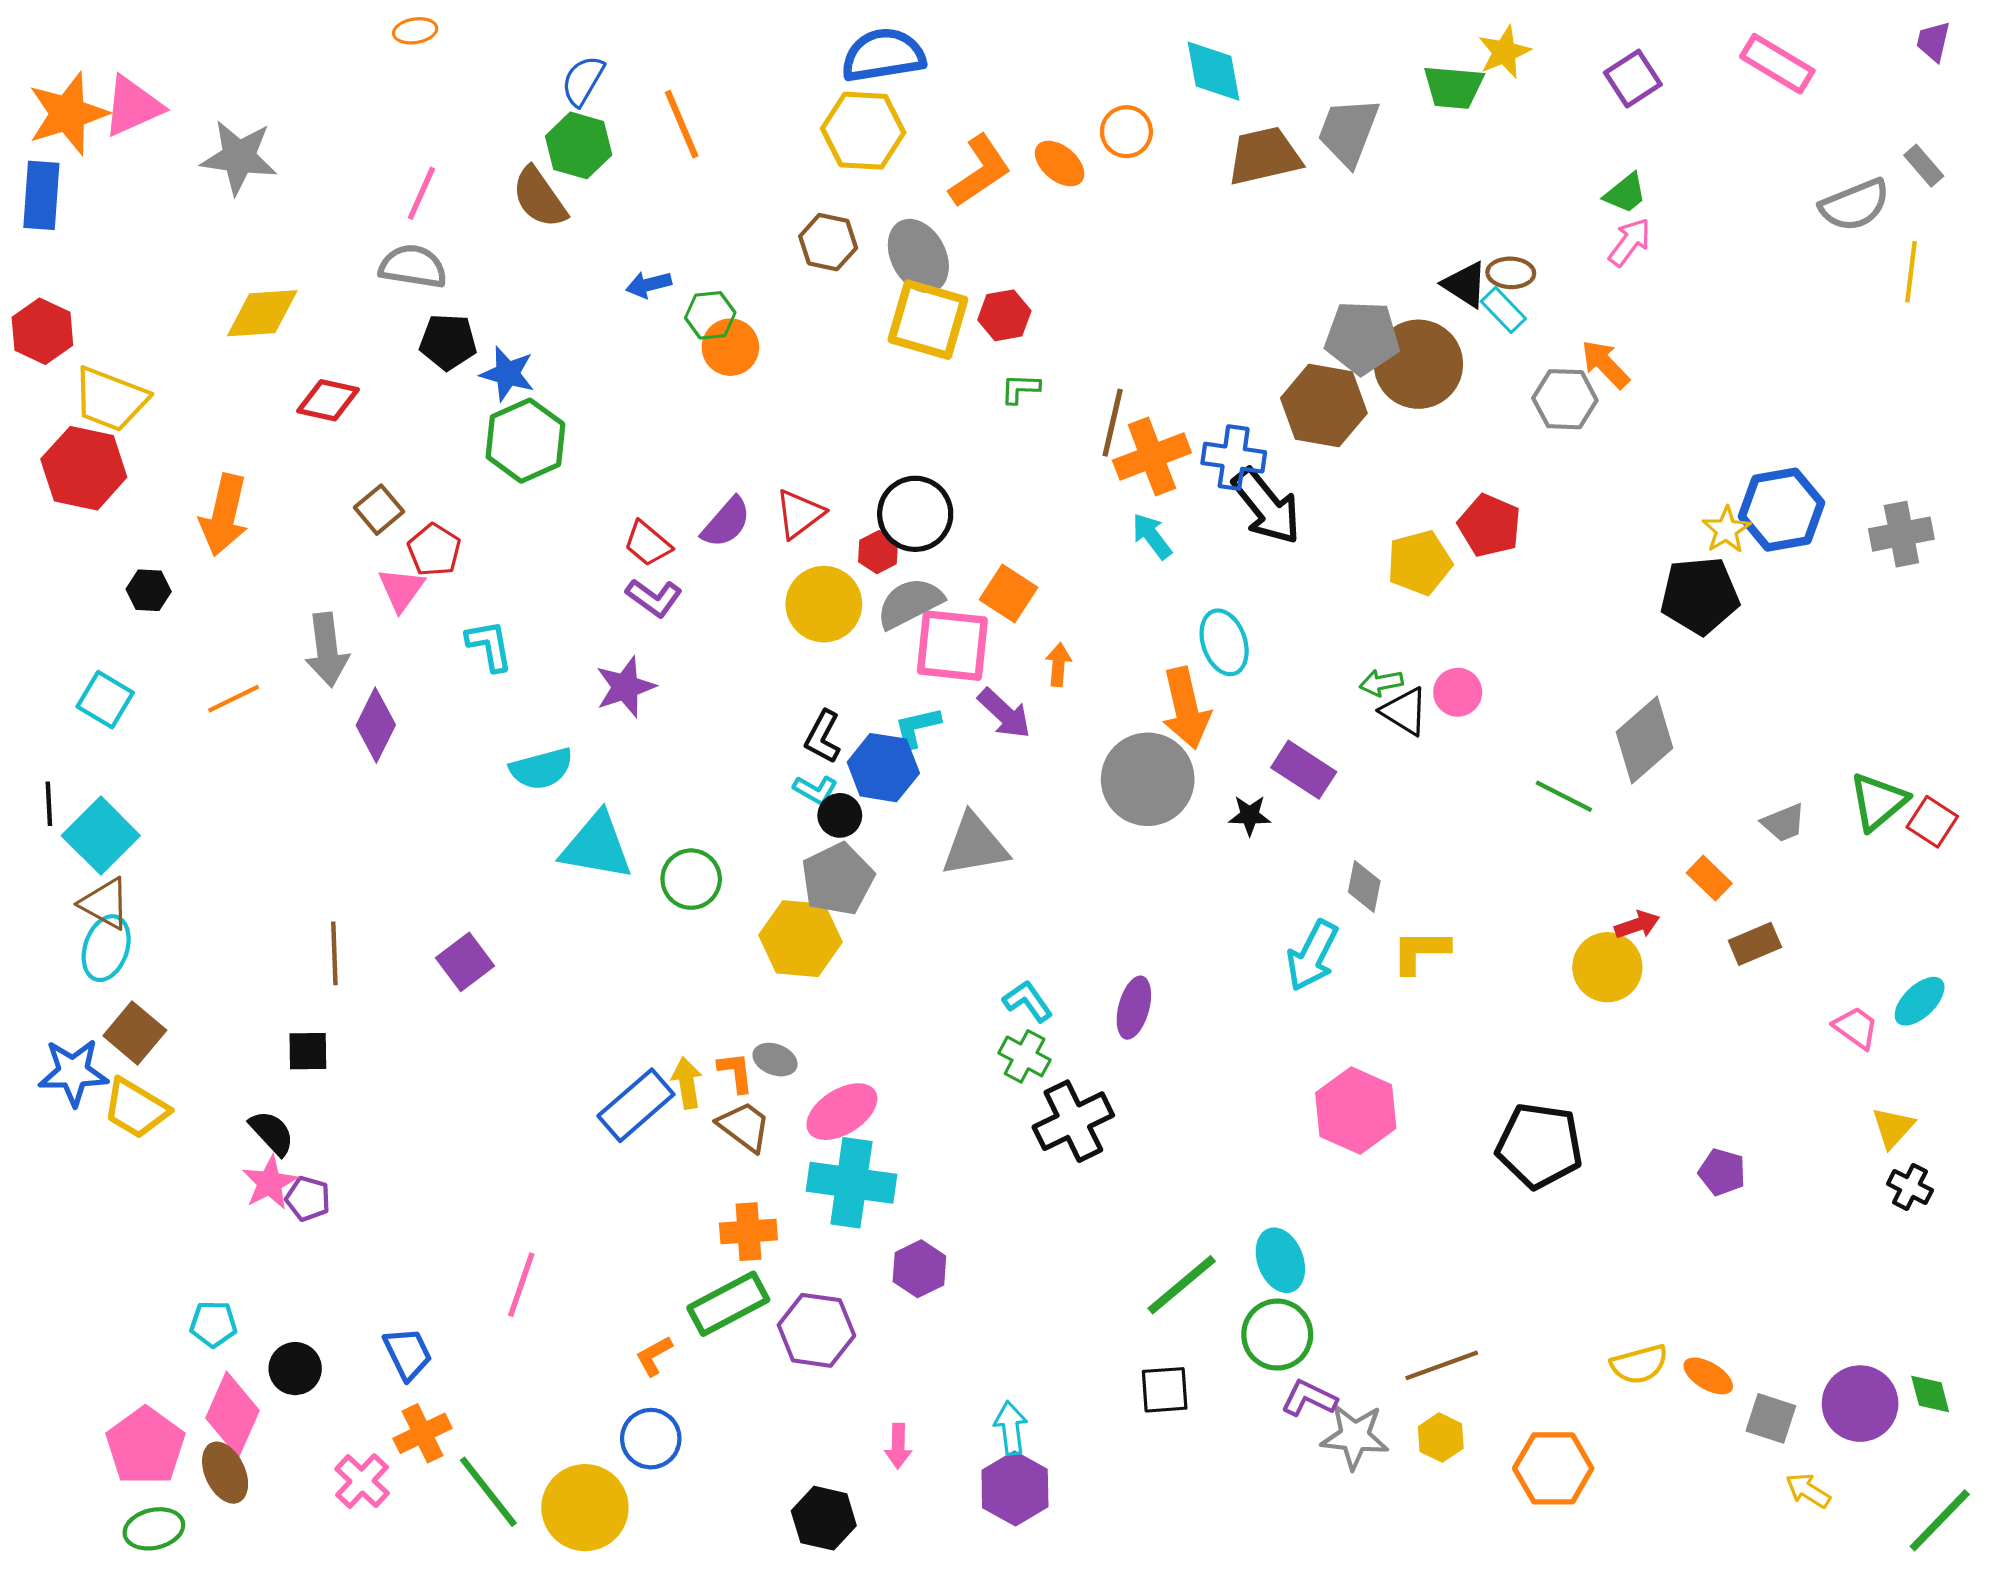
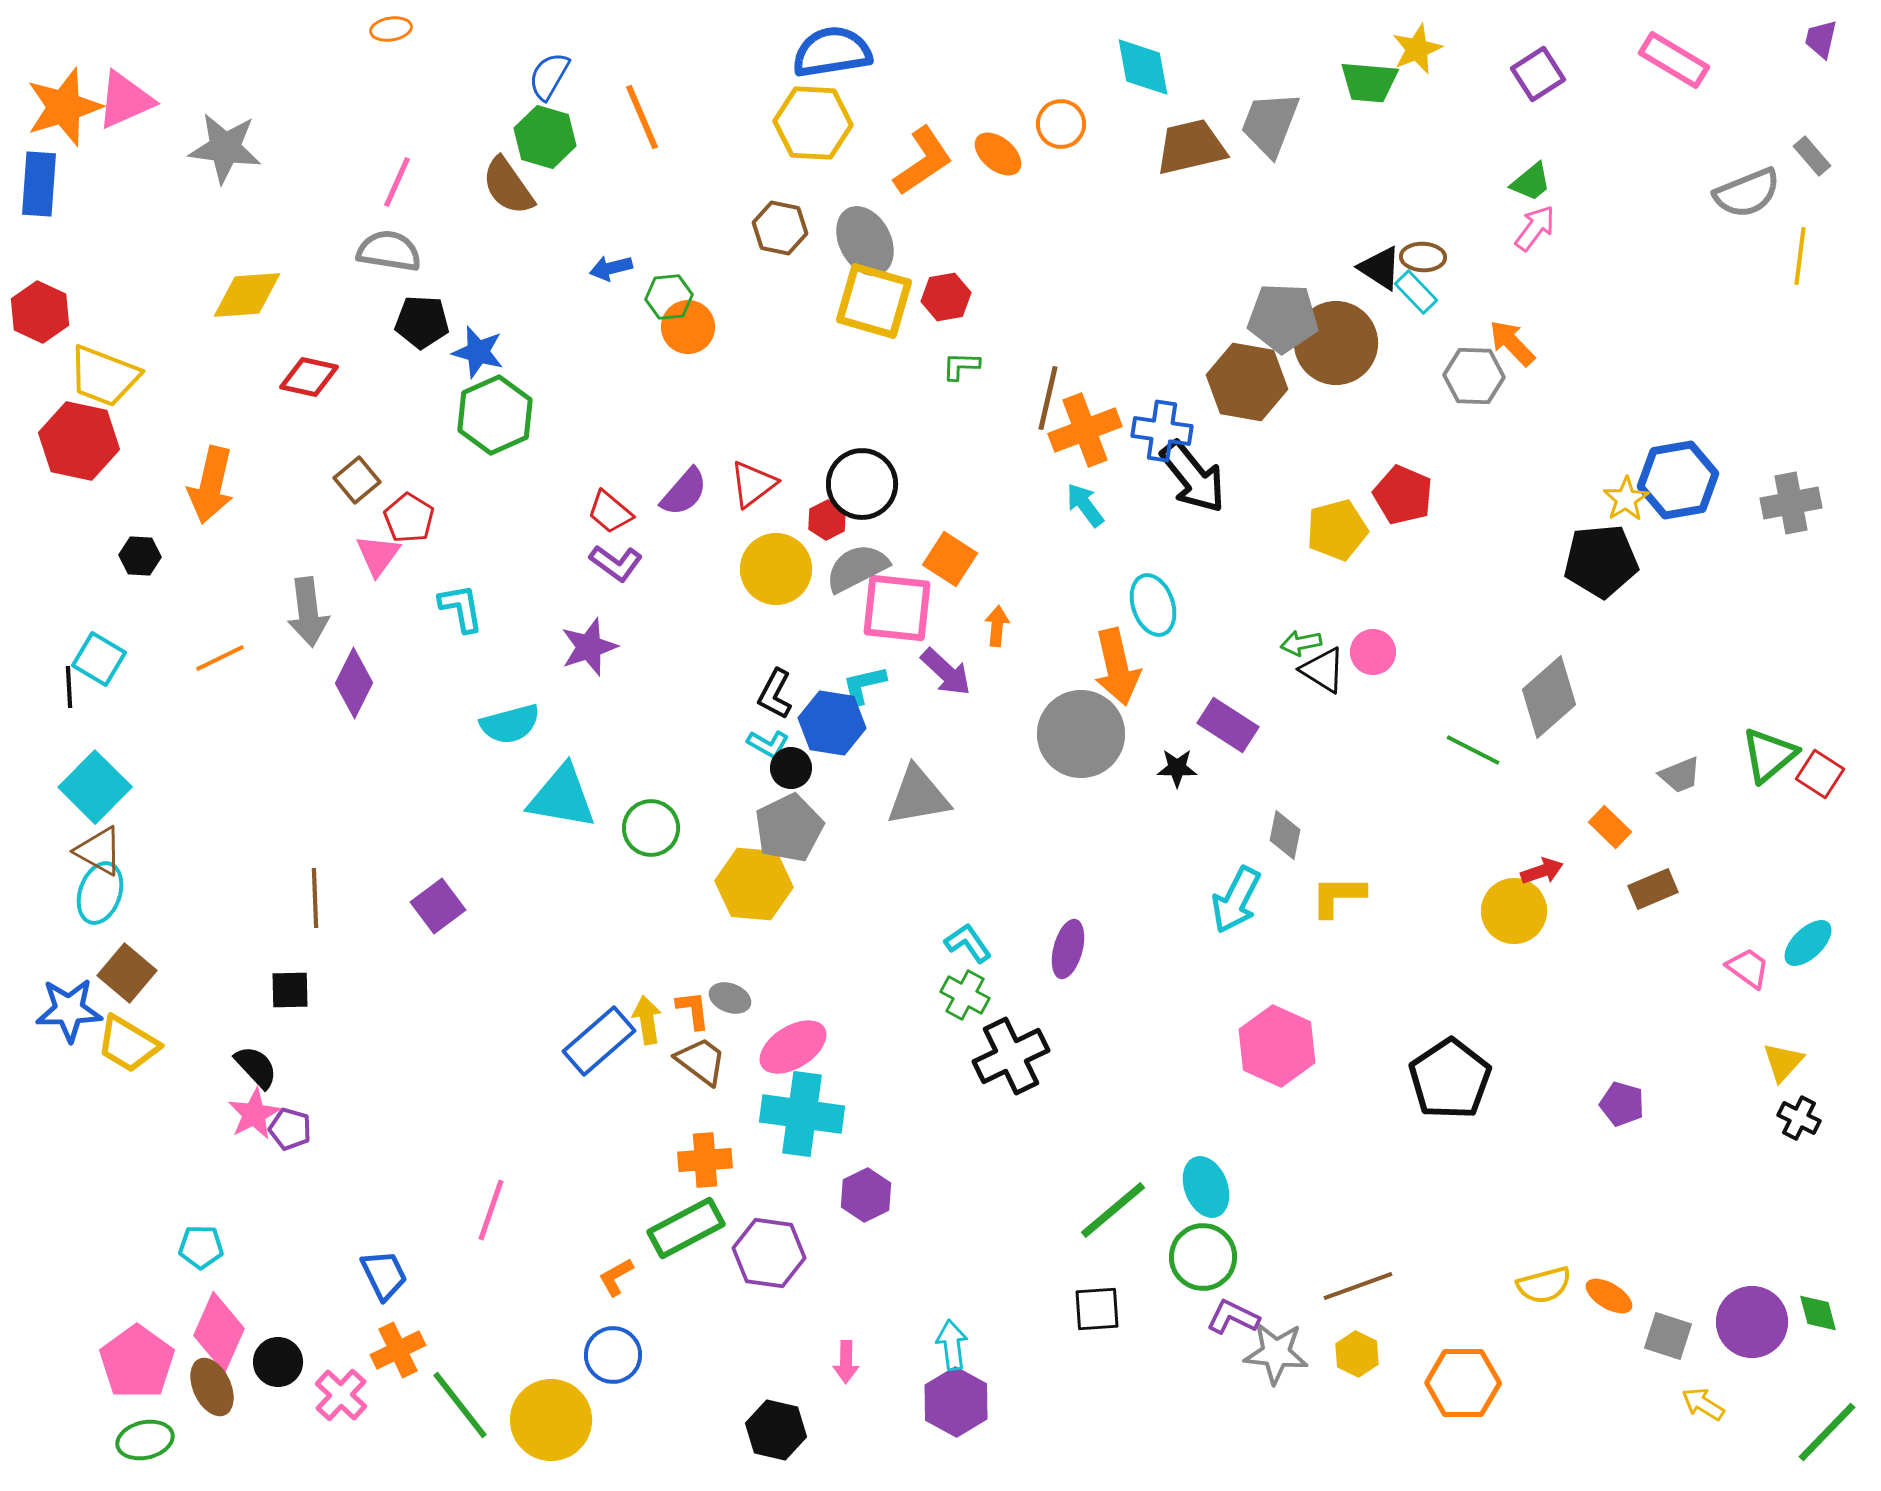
black line: (49, 804) -> (69, 687), moved
black pentagon: (1539, 1146) -> (1450, 1079), turned 30
black circle: (295, 1369) -> (278, 1362), moved

